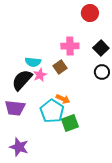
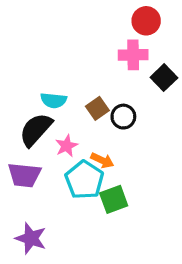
pink cross: (70, 46) -> (133, 55), moved
black circle: (102, 72) -> (123, 117), moved
pink star: (40, 75) -> (67, 146), moved

